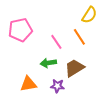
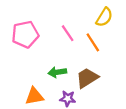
pink line: (56, 42) -> (68, 33), moved

